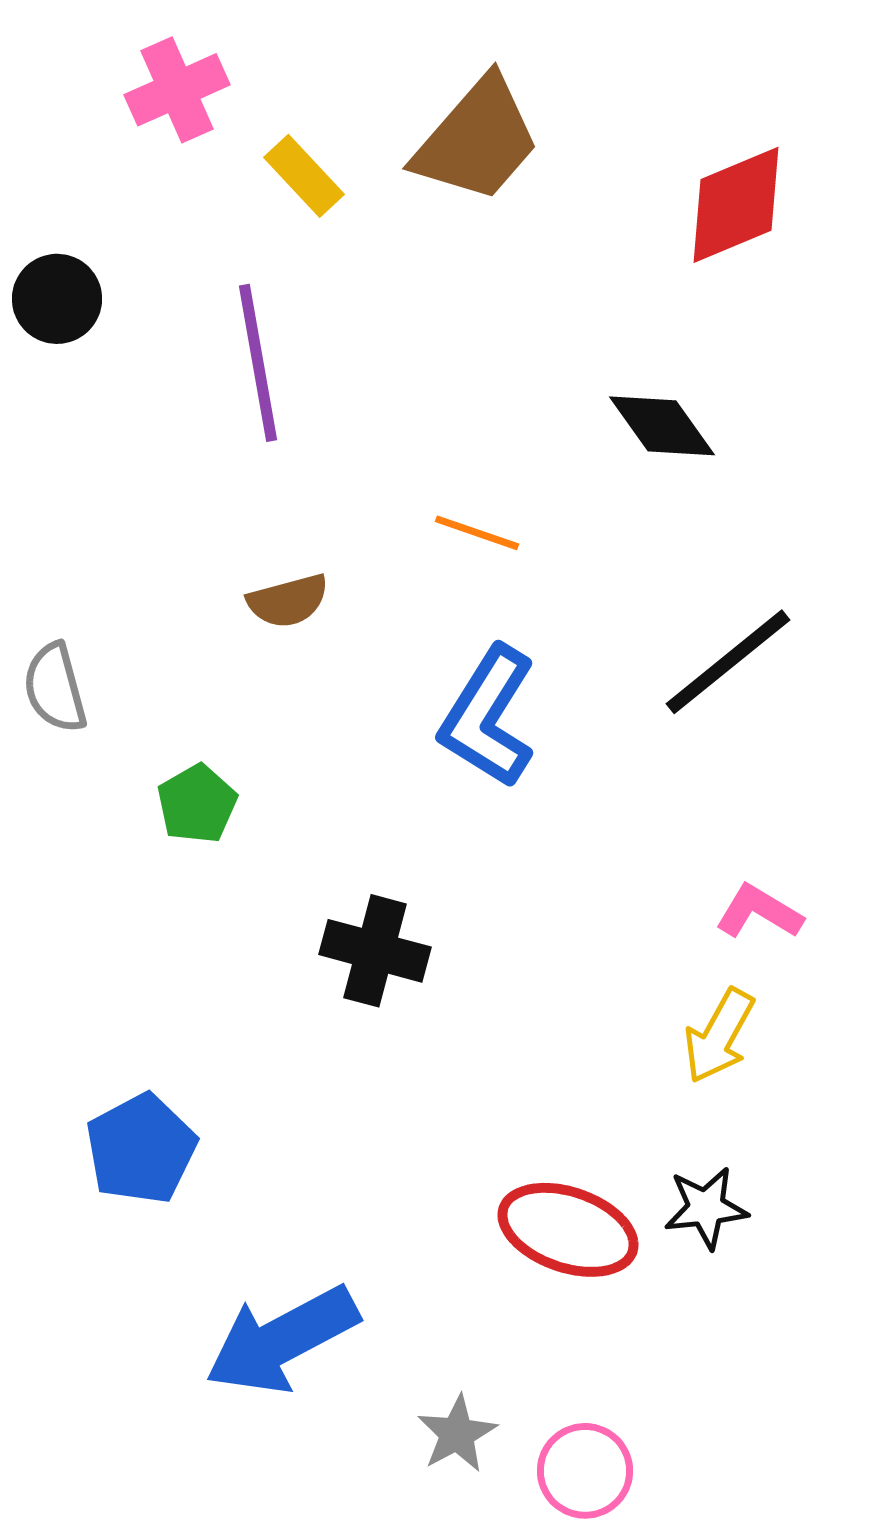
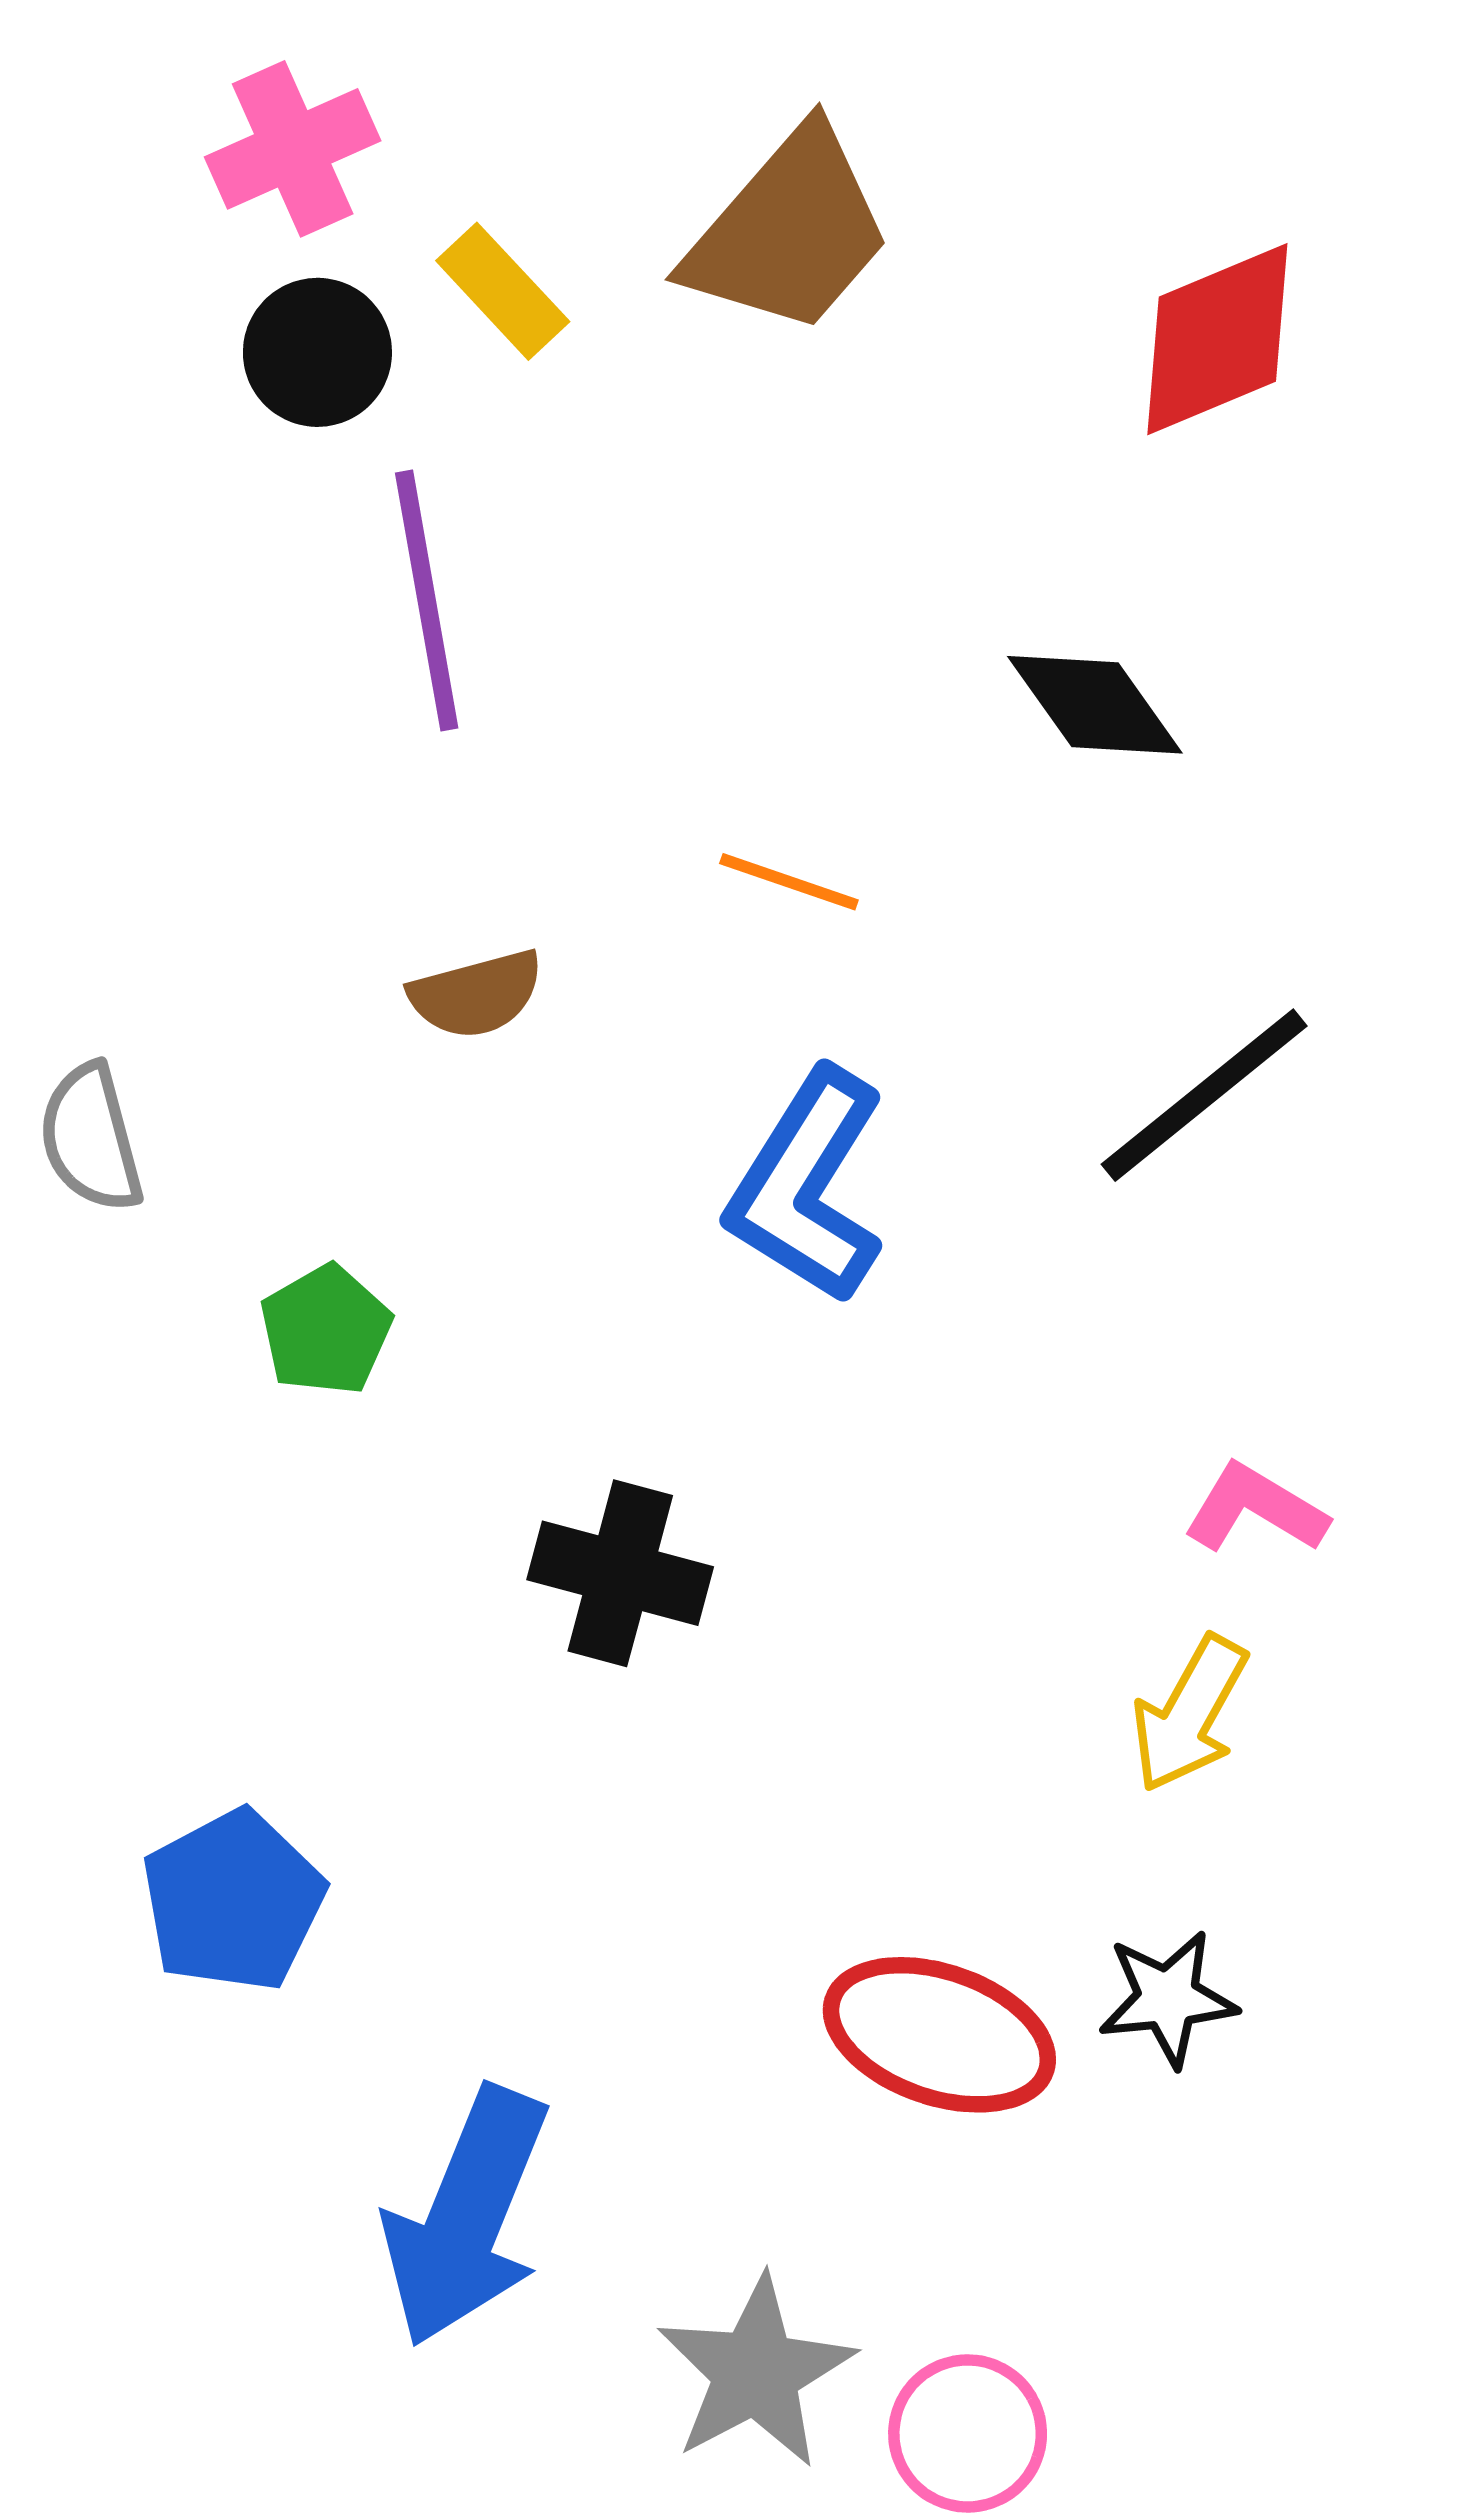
black circle: (57, 299) -> (317, 352), moved
blue arrow: (282, 1340) -> (466, 2217), turned -40
gray star: (457, 1434) -> (756, 2372), size x1.5

